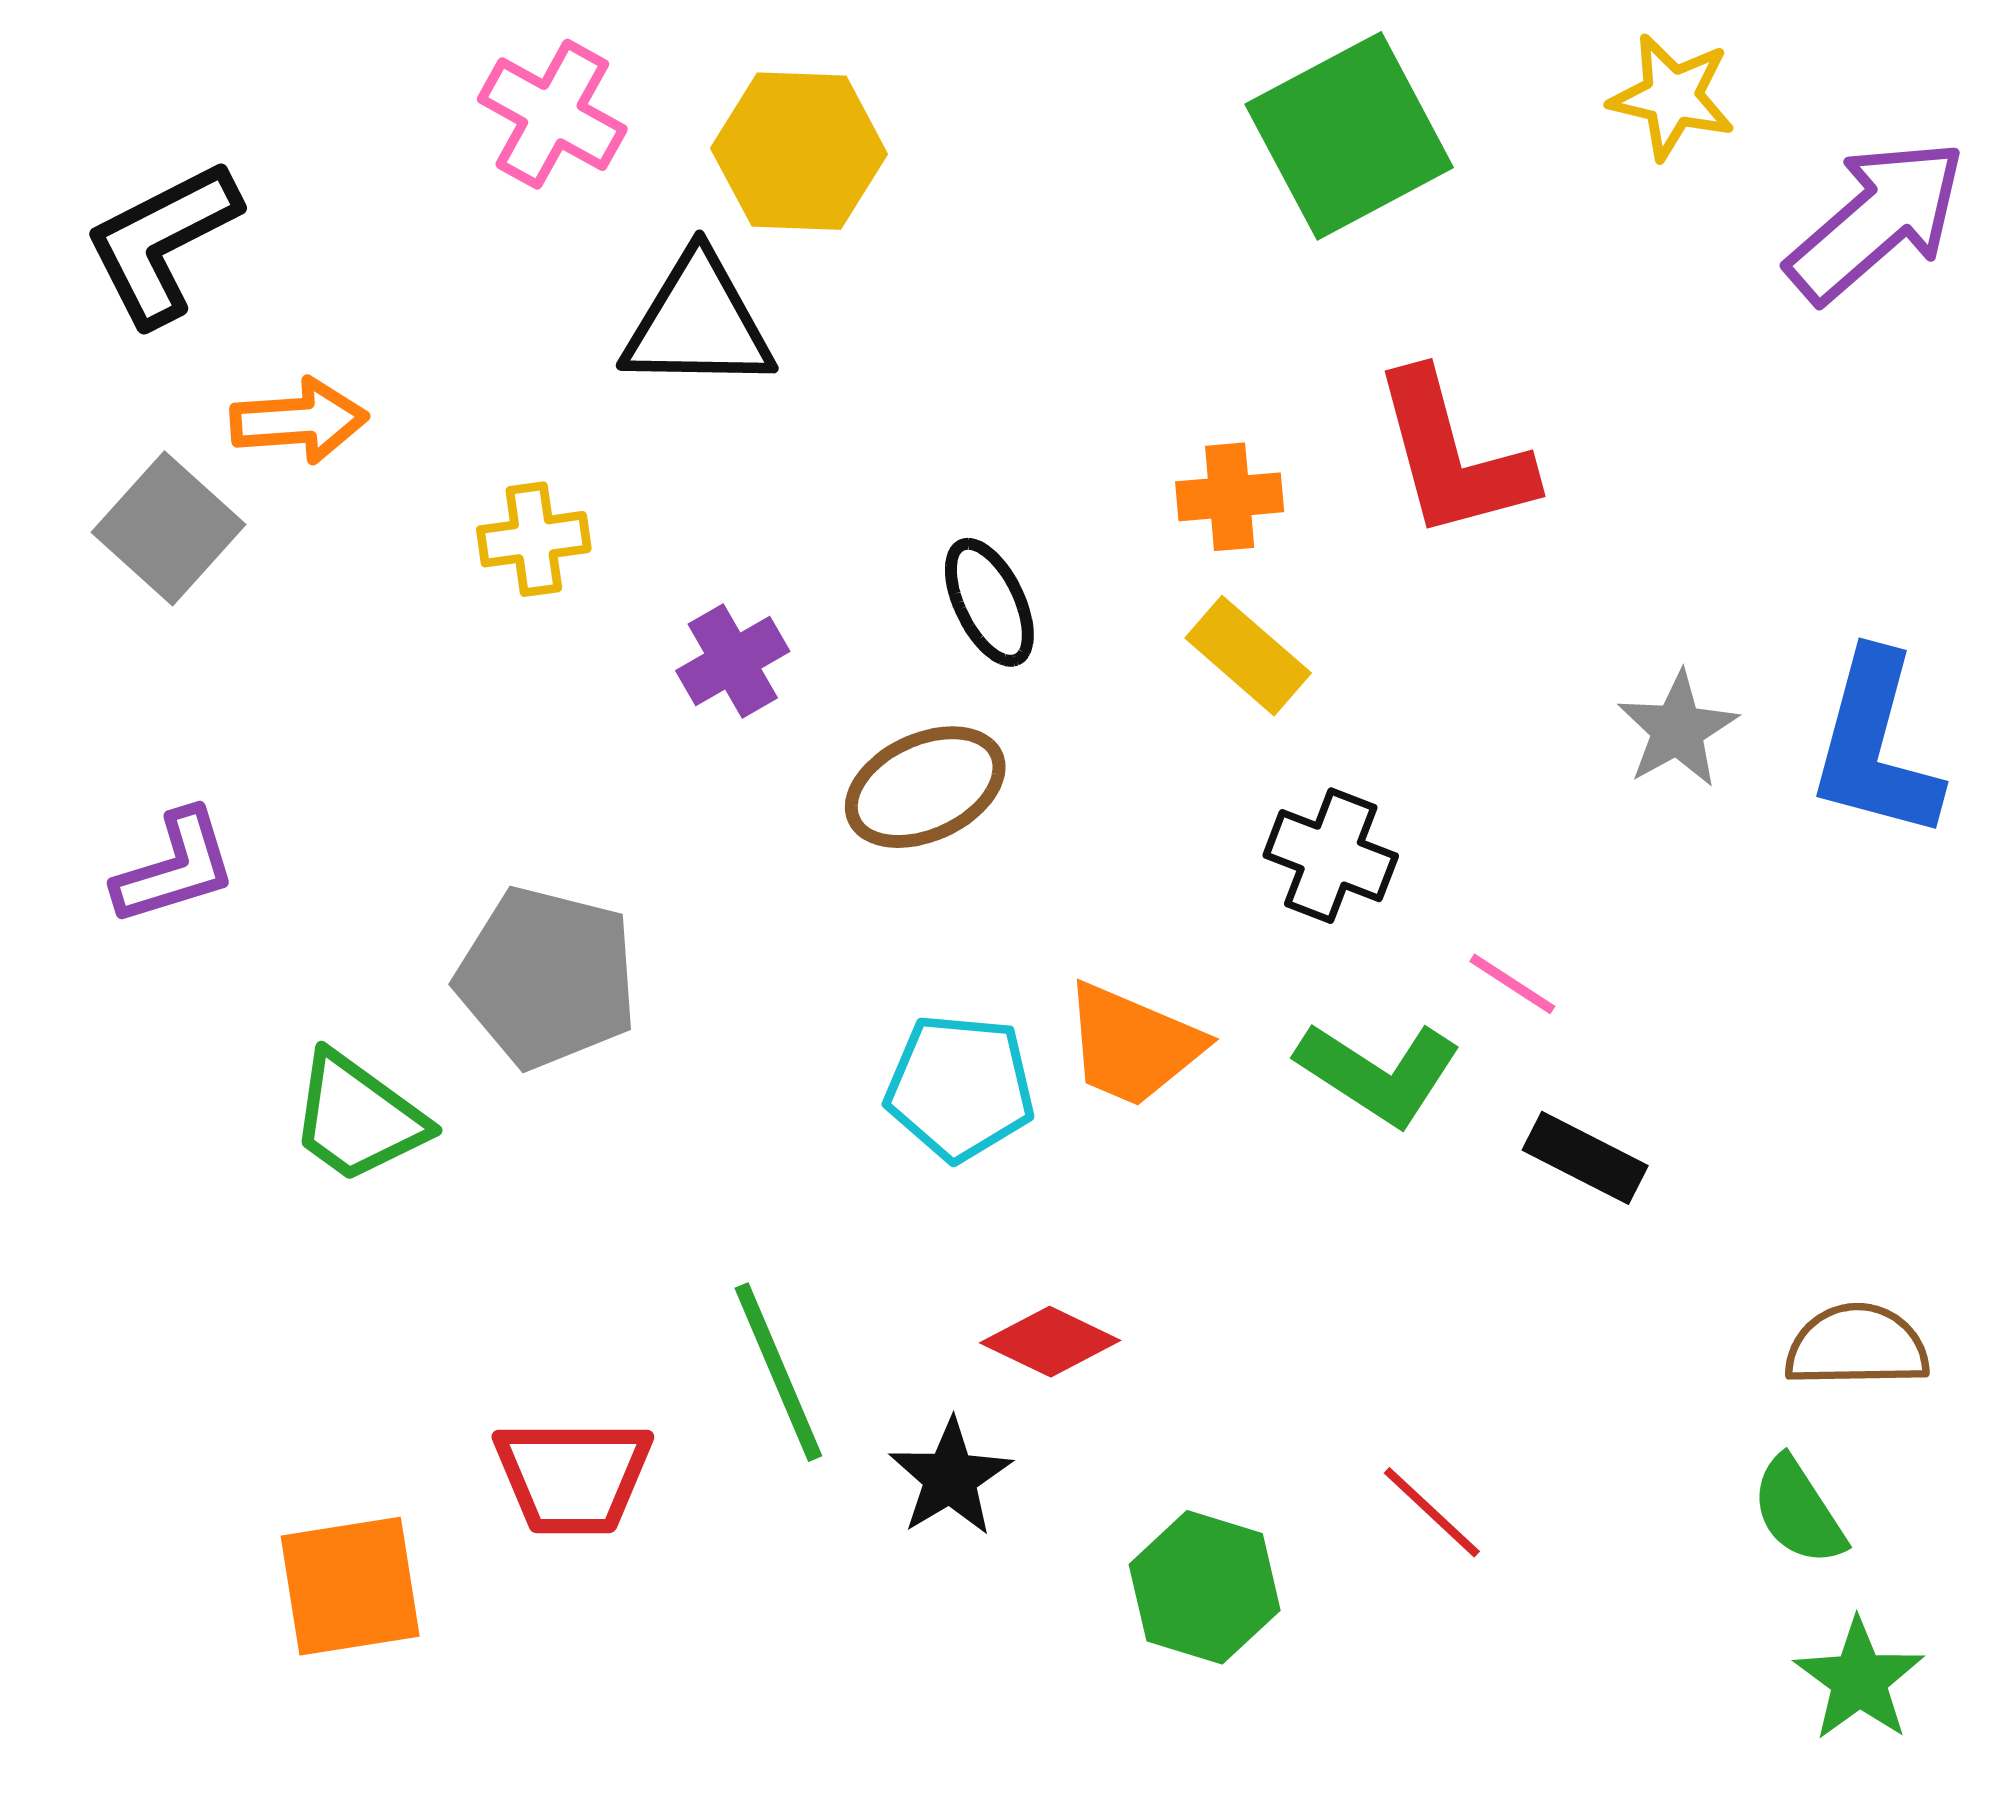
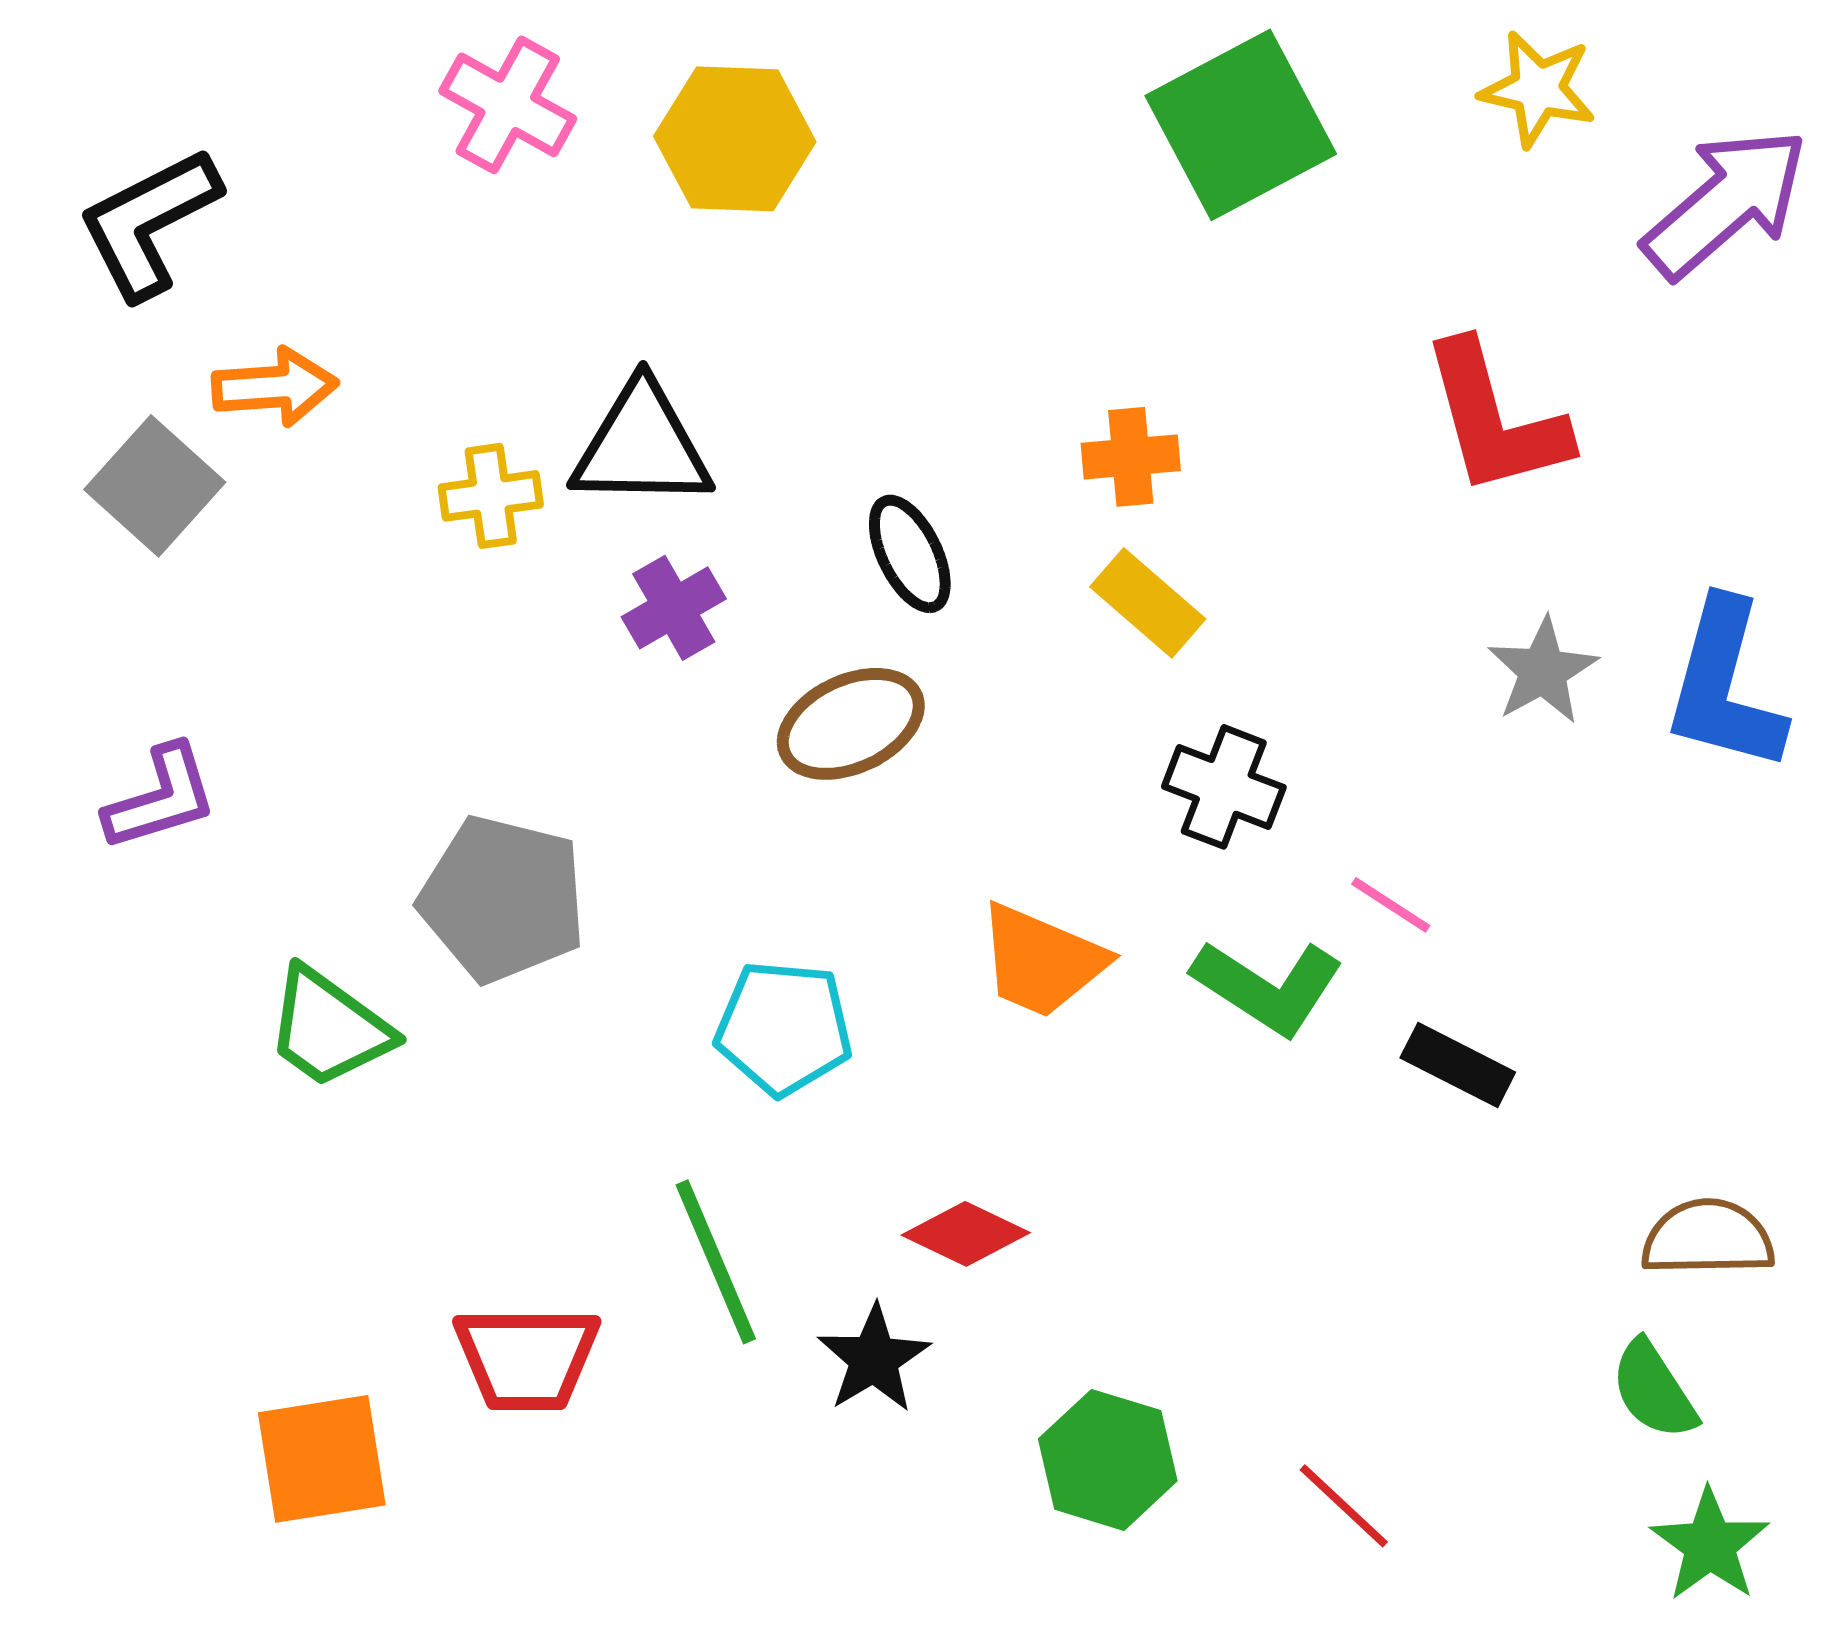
black triangle: (698, 323) -> (642, 446), moved
red L-shape: (1452, 456) -> (1495, 419), moved
cyan pentagon: (960, 1087) -> (784, 1028), moved
red line: (1432, 1512) -> (1344, 1506), moved

